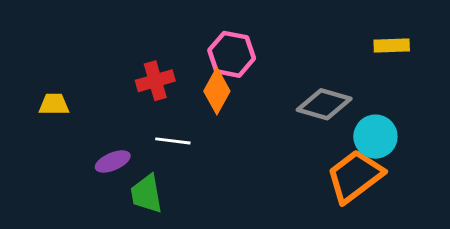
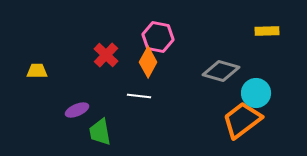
red cross: (155, 81) -> (106, 55), turned -30
white line: (173, 141) -> (139, 96), moved

